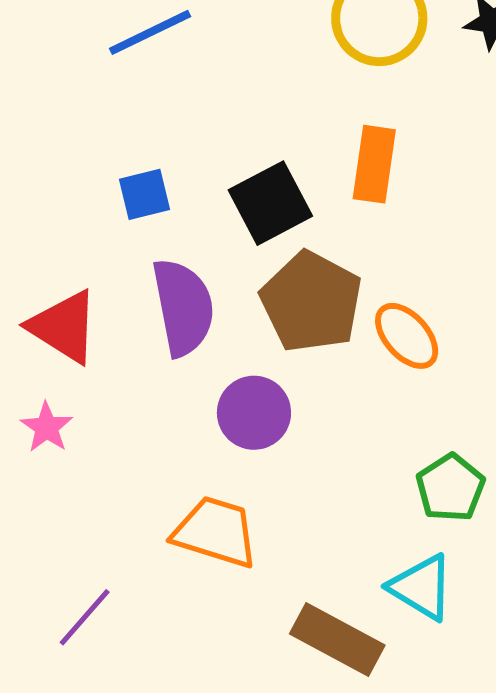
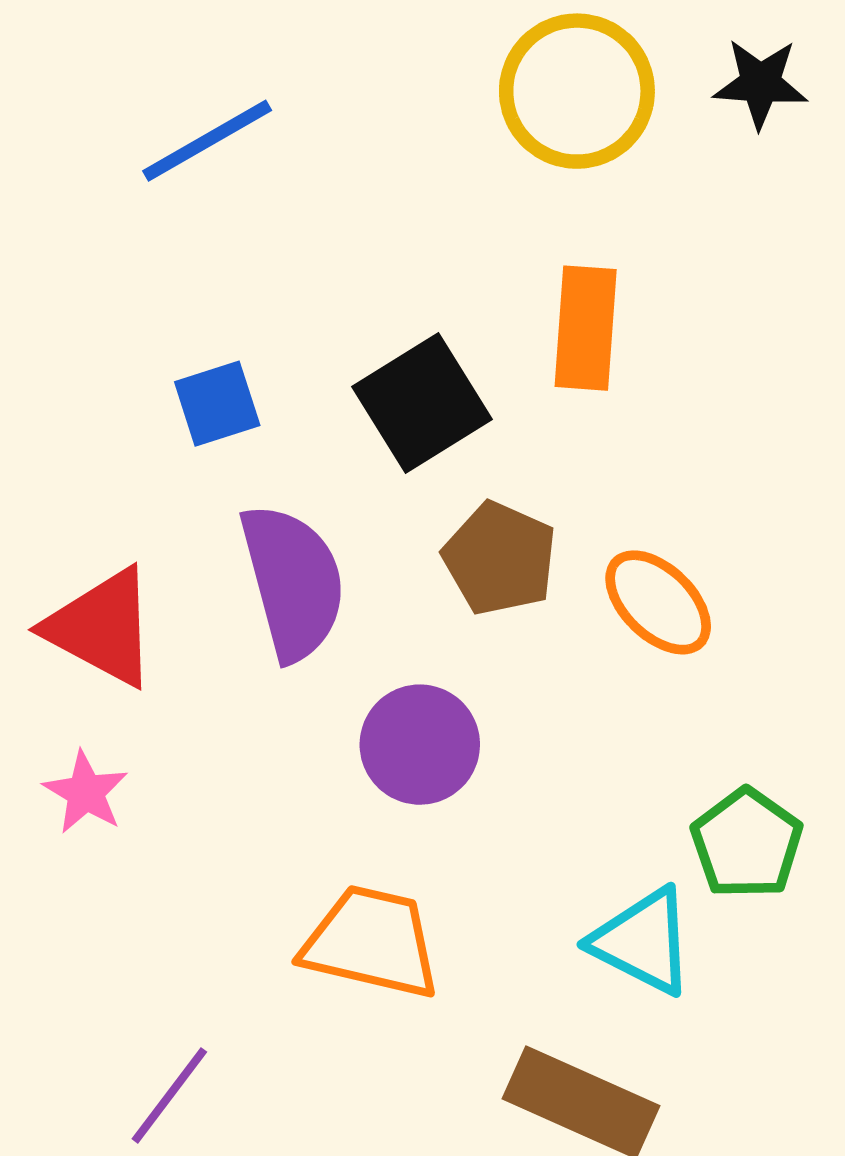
brown pentagon: (311, 302) -> (500, 558), size x0.7
cyan triangle: (421, 587) -> (643, 941), moved

